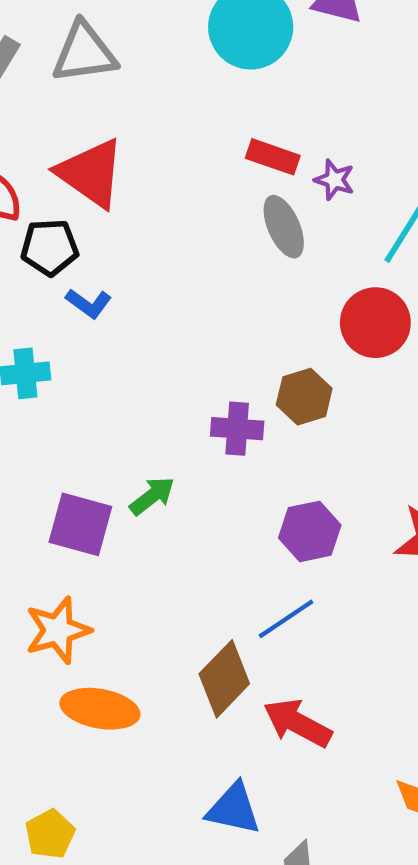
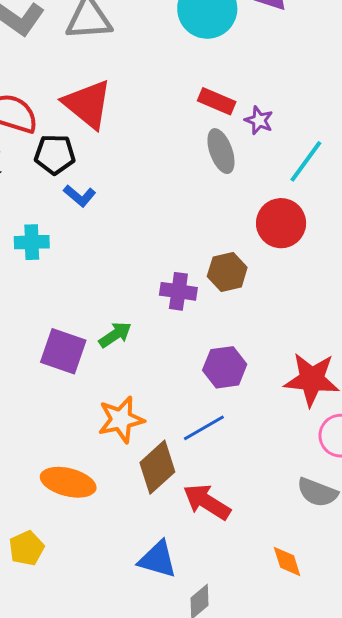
orange star: (58, 630) -> (121, 419), moved
yellow pentagon: (50, 834) -> (27, 548), moved

